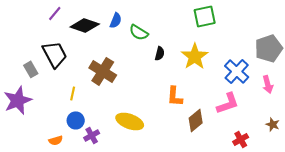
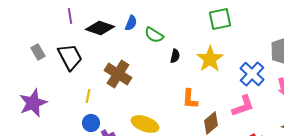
purple line: (55, 13) -> (70, 16), turned -49
gray rectangle: (31, 69) -> (38, 52), moved

